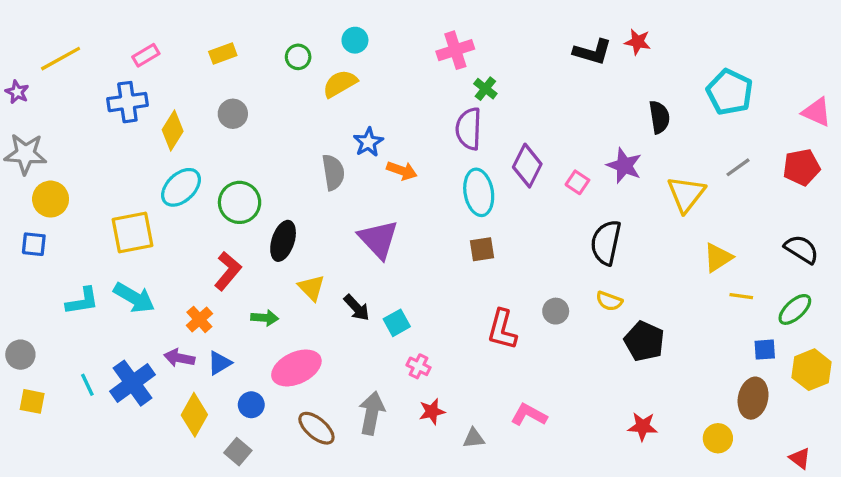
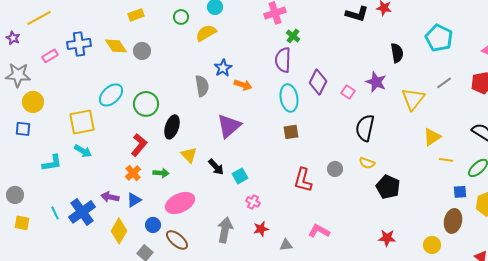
pink rectangle: (146, 55) -> (50, 56), moved
yellow diamond: (173, 130) -> (116, 46), moved, turned -65
purple triangle: (378, 239) -> (229, 126), turned 32
cyan arrow: (134, 298) -> (83, 151), moved, size x0.7
orange cross: (199, 319) -> (133, 173), moved
brown ellipse: (316, 428) -> (177, 240), moved

